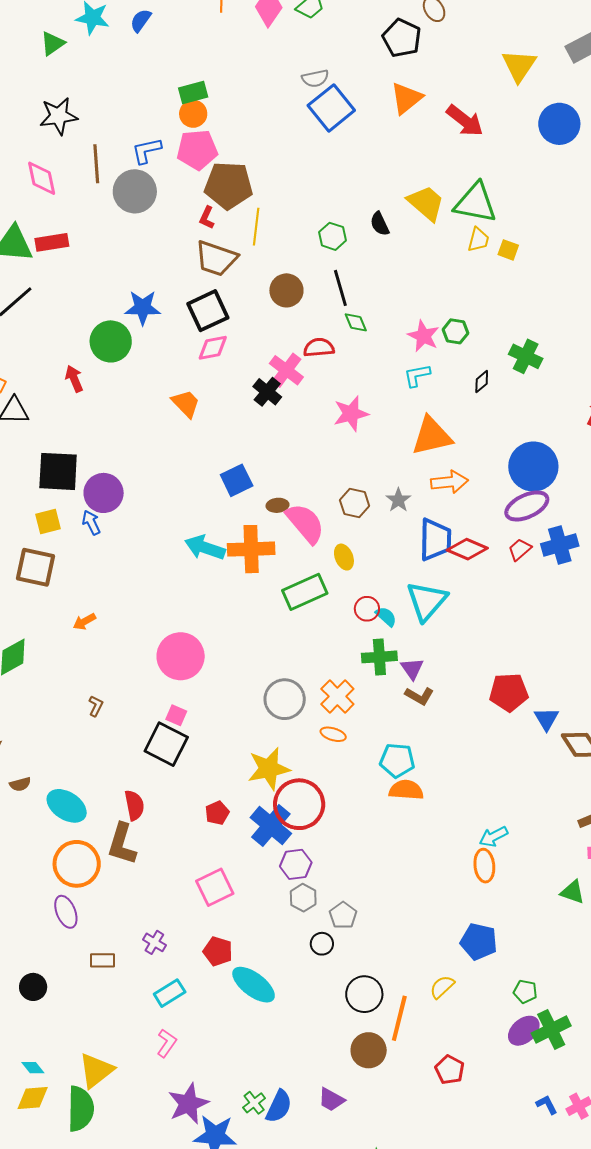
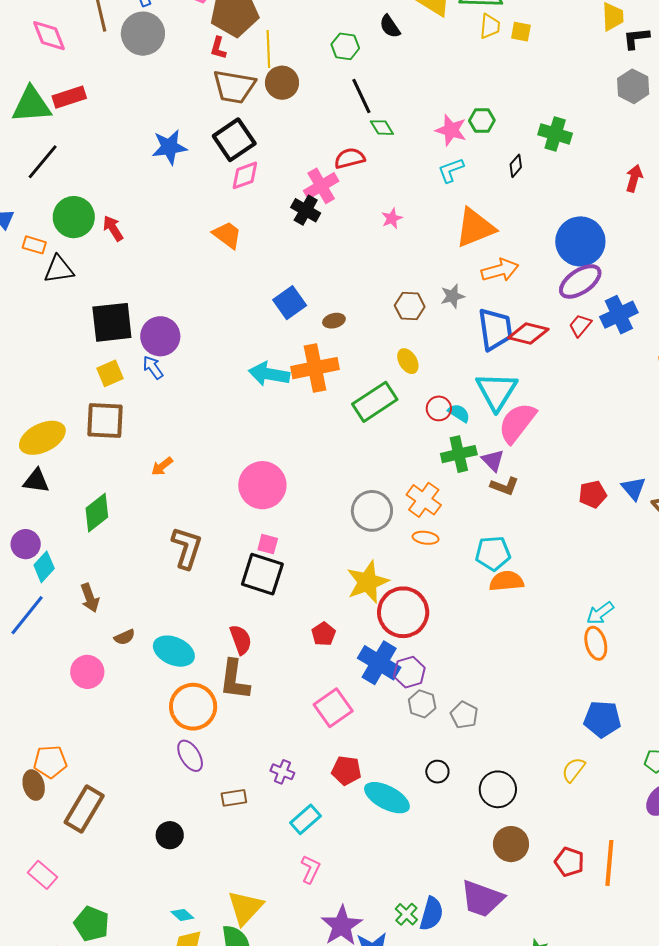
brown circle: (286, 290) -> (282, 83), moved
green circle: (111, 341) -> (74, 217), moved
pink cross: (286, 370) -> (321, 186), turned 32
pink star: (351, 414) -> (392, 218), size x0.6
gray star: (398, 500) -> (452, 296), turned 30
pink semicircle: (305, 523) -> (517, 423), moved, turned -93
red pentagon: (509, 692) -> (593, 494), moved, size x0.7
brown L-shape: (96, 706) -> (187, 548), size x2.0
blue cross: (271, 825) -> (379, 663), moved
black circle: (322, 944) -> (437, 772), moved
orange line: (399, 1018) -> (609, 863), moved
red pentagon: (450, 1070) -> (569, 862), moved
purple trapezoid: (331, 1100) -> (482, 899), size x1.6

